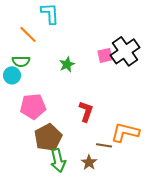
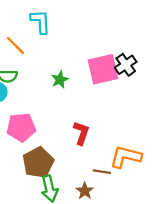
black cross: (125, 51) -> (126, 65), size x0.7
pink square: (105, 55) -> (103, 69), size x1.8

